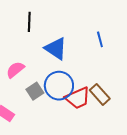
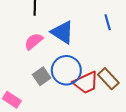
pink semicircle: (15, 70) -> (34, 41), moved

